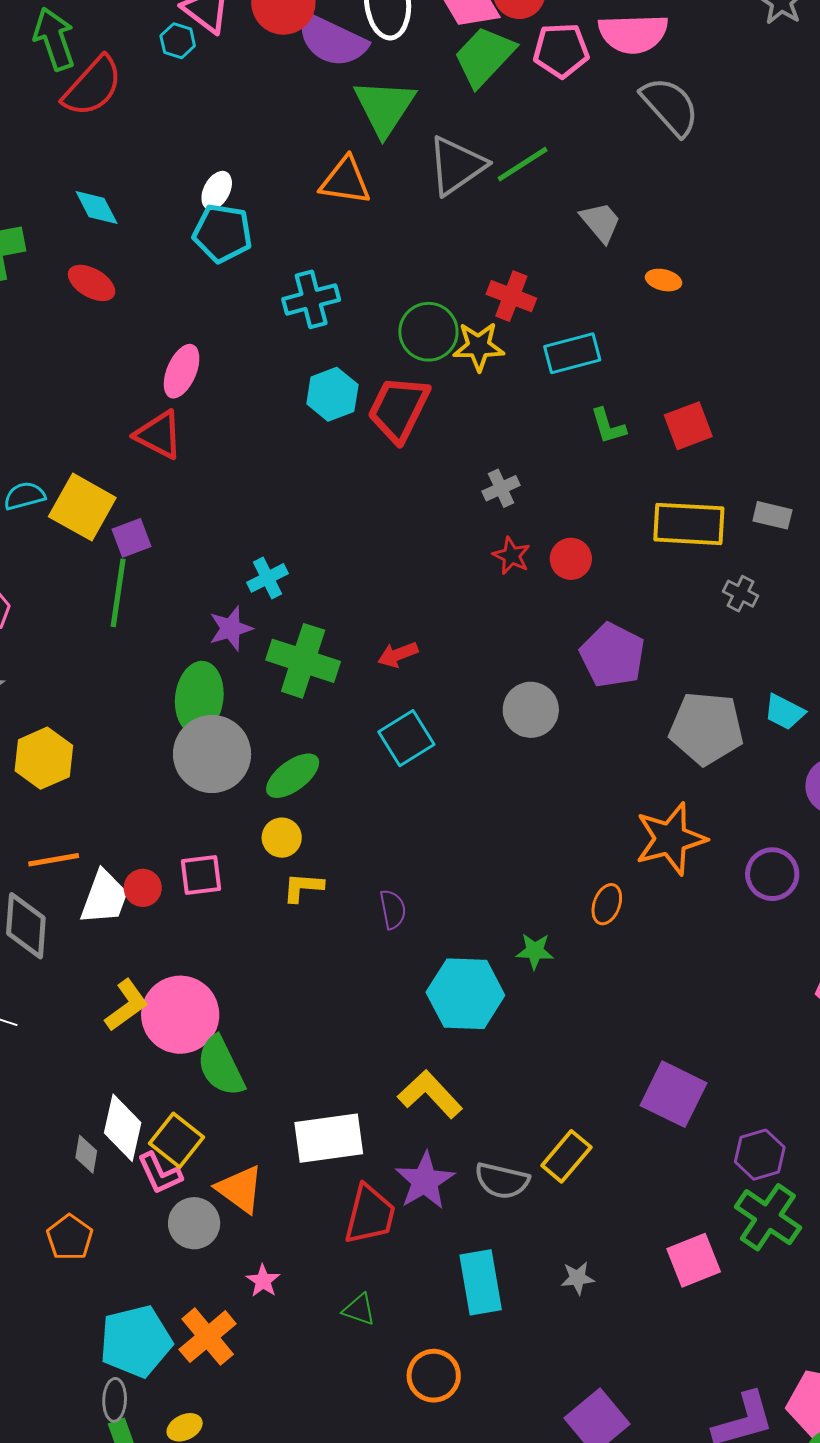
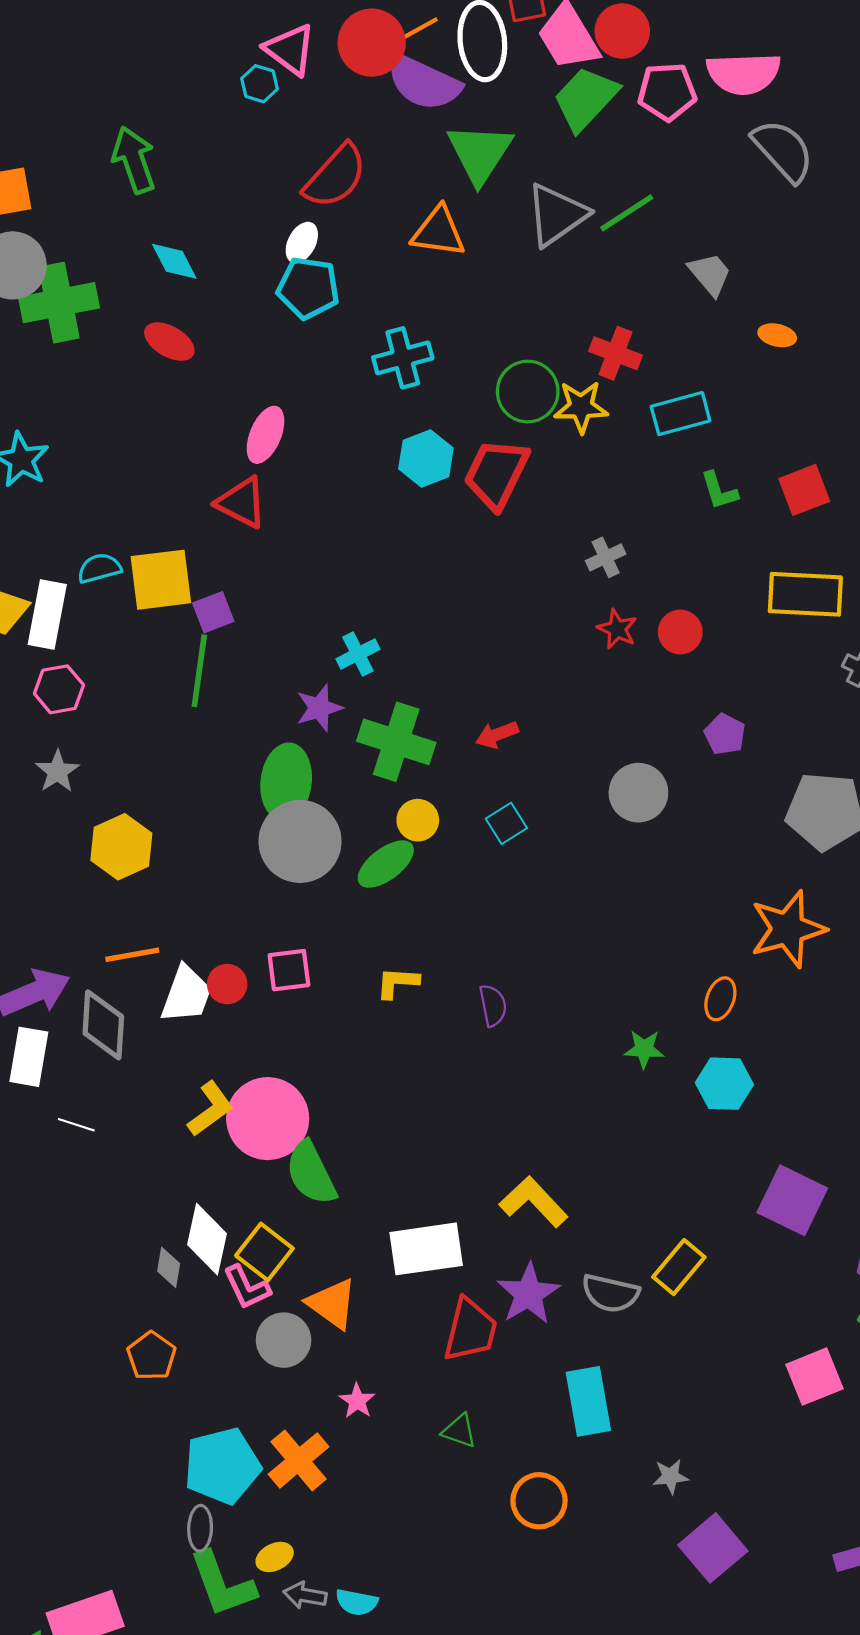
green arrow: (54, 39) -> (134, 160), moved
red semicircle: (93, 86) -> (335, 176), moved
yellow square: (82, 507) -> (161, 580), turned -36
purple pentagon: (612, 655) -> (725, 734), size x0.6
cyan square: (406, 738) -> (506, 823), size x0.7
yellow circle: (282, 838) -> (418, 820), moved
cyan hexagon: (465, 994) -> (724, 1084), moved, size x0.7
gray star: (578, 1278) -> (670, 1476), moved

